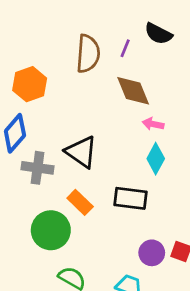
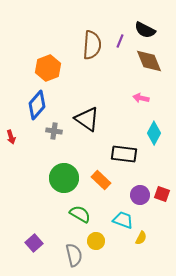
brown diamond: (133, 91) -> (149, 61), moved
cyan diamond: (156, 159) -> (154, 133), moved
gray cross: (38, 168) -> (54, 131), size x0.7
orange rectangle: (80, 202) -> (101, 180), moved

